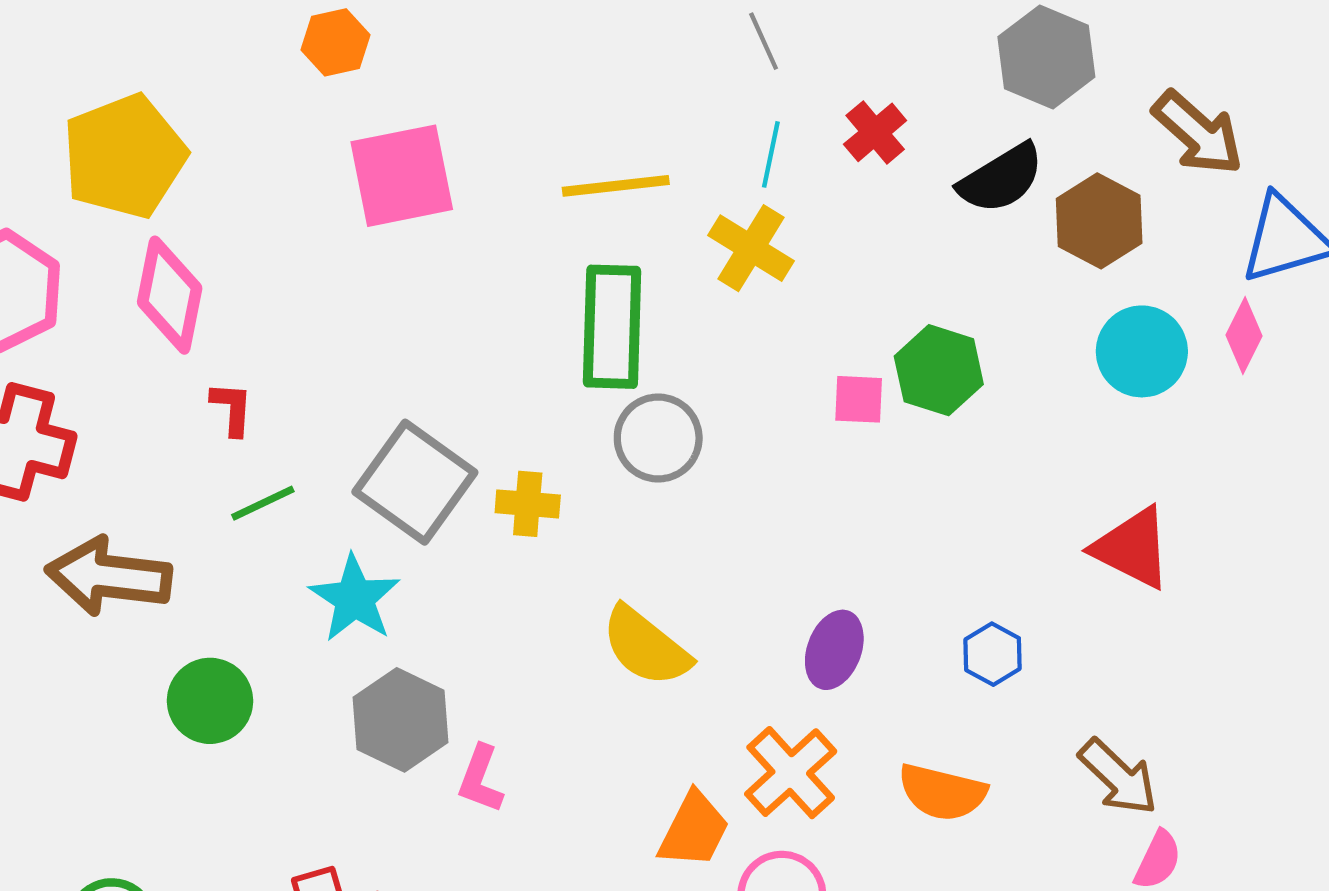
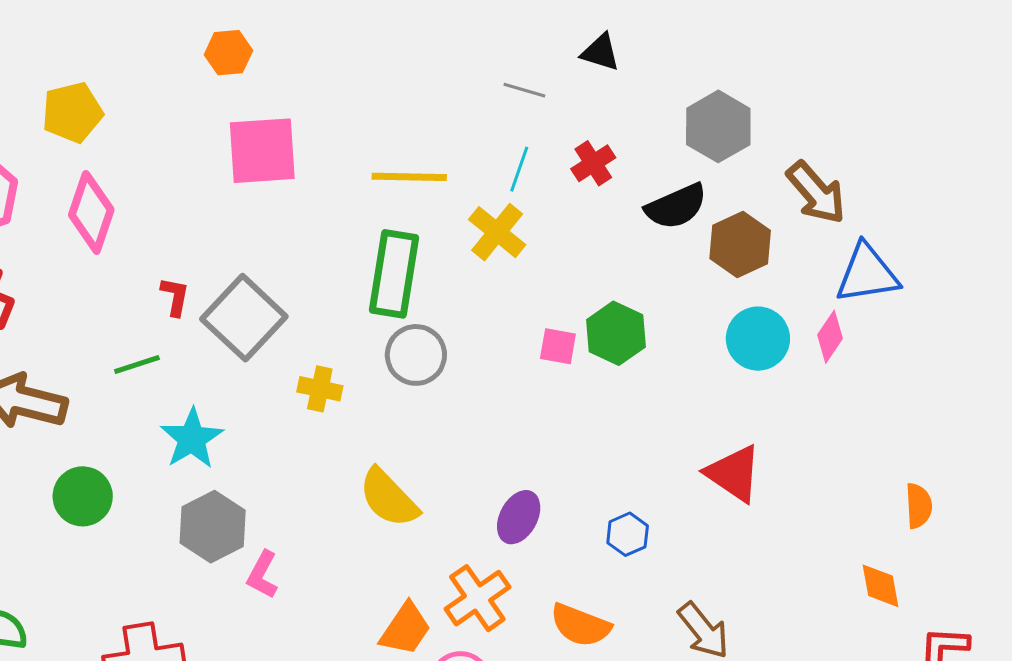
gray line: (764, 41) -> (524, 90), turned -57
yellow pentagon: (124, 156) -> (72, 112), size x0.7
red L-shape: (232, 409) -> (175, 297), moved
gray square: (415, 482) -> (244, 318), moved

